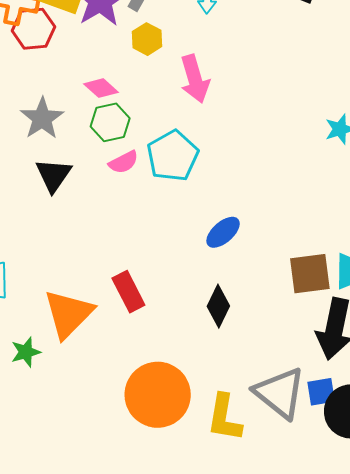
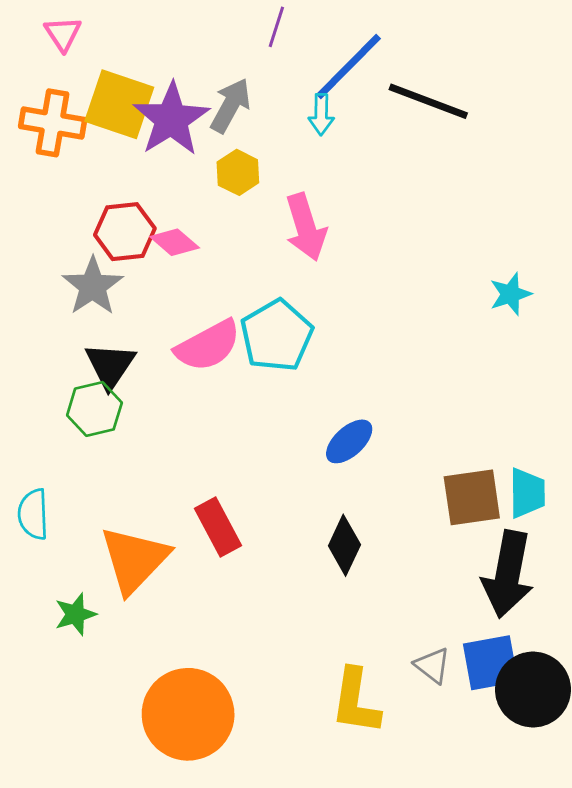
red hexagon: (33, 29) -> (125, 232), moved
green hexagon: (110, 122) -> (94, 409), moved
pink semicircle: (124, 162) -> (208, 346), size x1.6
blue square: (321, 392) -> (491, 663), size x1.4
gray triangle: (280, 393) -> (433, 665), size x0.5
orange circle: (158, 395) -> (188, 714), moved

